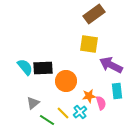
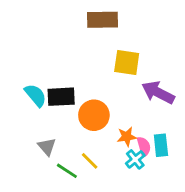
brown rectangle: (94, 14) -> (102, 20), moved, turned 35
cyan rectangle: (117, 91) -> (161, 145), moved
gray triangle: (33, 103) -> (47, 147), turned -32
cyan cross: (80, 112) -> (135, 159), moved

